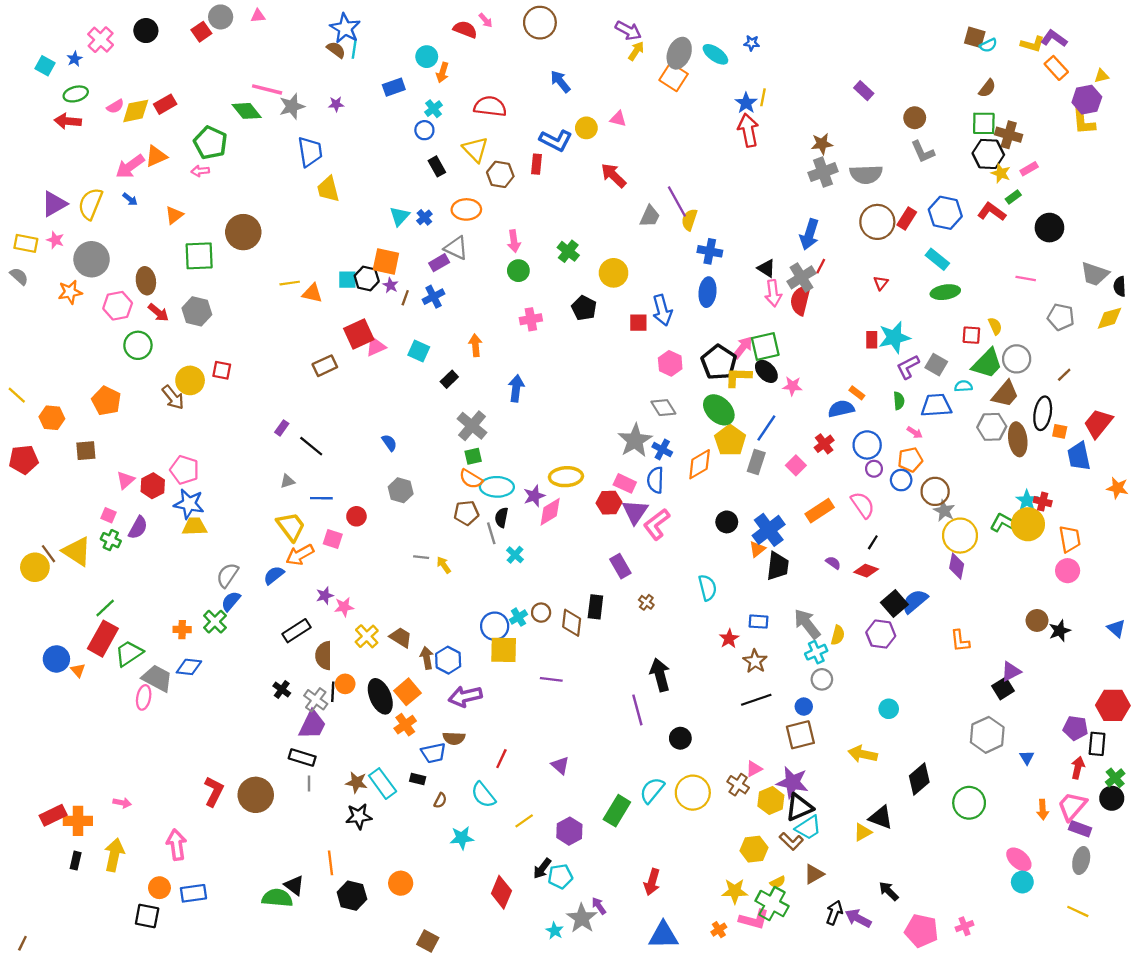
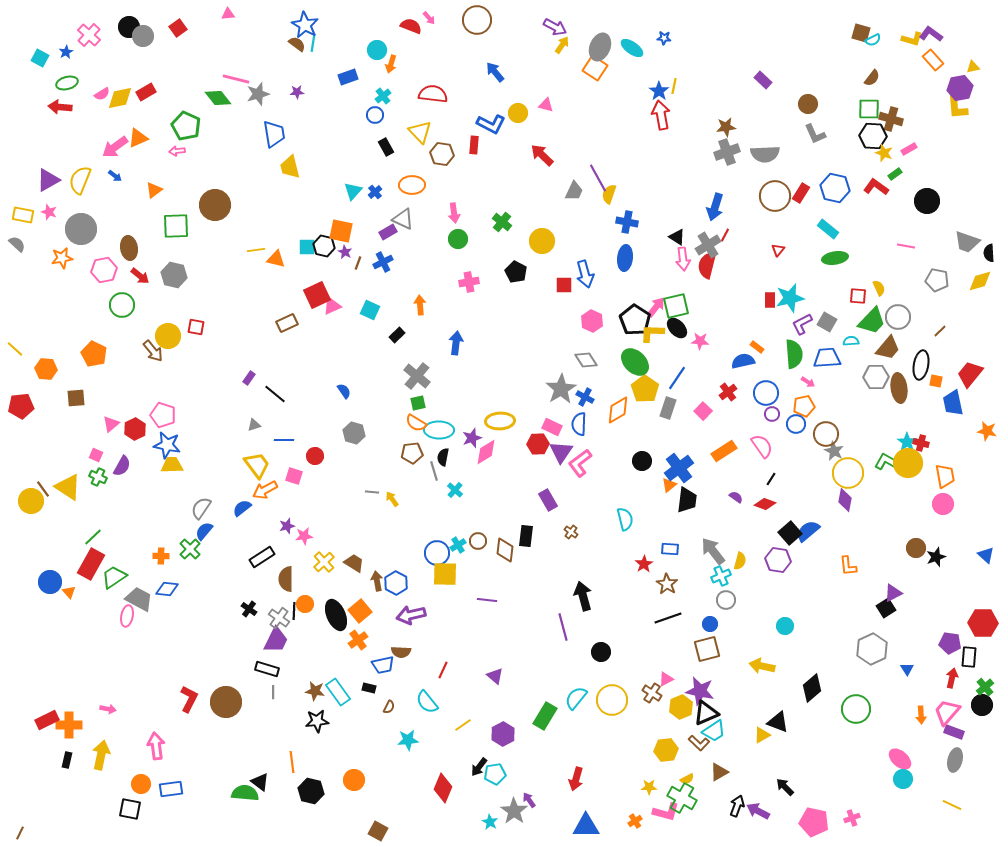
gray circle: (221, 17) -> (143, 36), moved
green semicircle: (899, 401) -> (794, 354), size x1.8
yellow star: (735, 891) -> (649, 787), size x0.7

